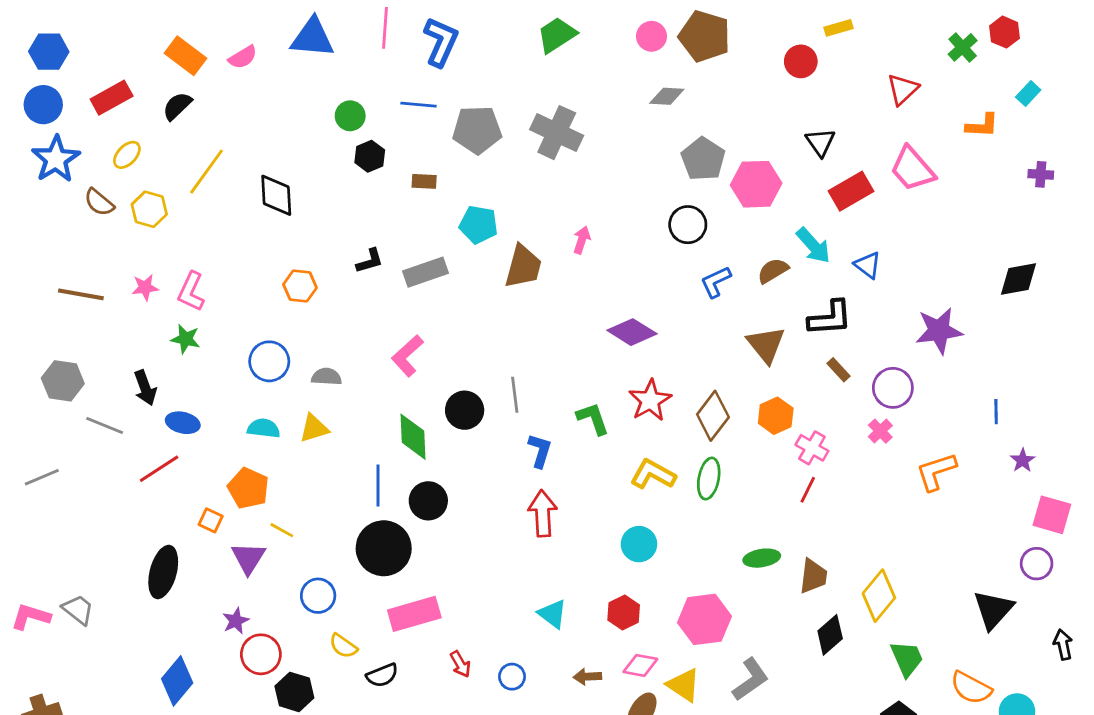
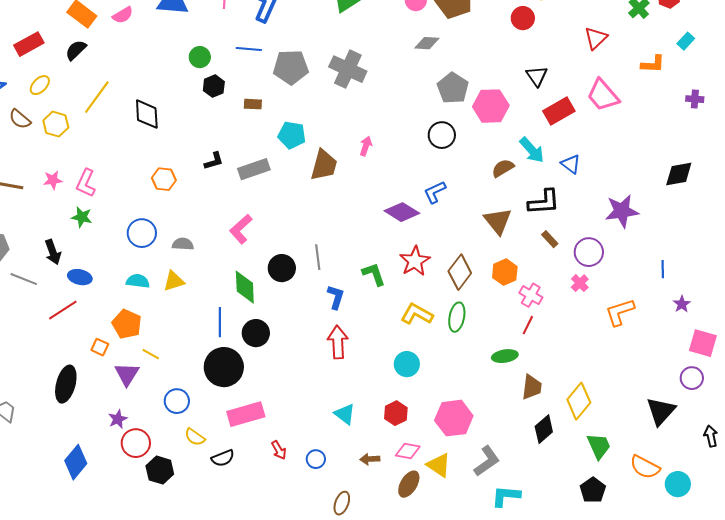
blue L-shape: (716, 282) -> (435, 192), moved
green ellipse: (762, 558) -> (505, 356), moved

